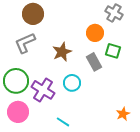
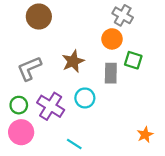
gray cross: (114, 13) -> (123, 15), moved
gray L-shape: (25, 43) -> (29, 68), moved
gray rectangle: (94, 62) -> (111, 73), turned 30
green circle: (16, 81) -> (19, 105), moved, size x0.6

